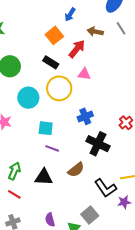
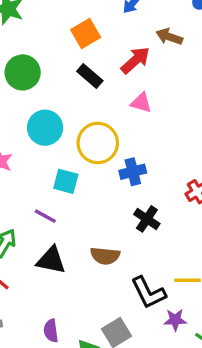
orange square: (54, 35) -> (86, 33), moved
yellow circle: (59, 88) -> (98, 143), moved
black cross: (98, 144) -> (147, 219), size x0.7
purple line: (52, 148) -> (45, 216), moved
brown semicircle: (76, 170) -> (105, 256), turned 36

